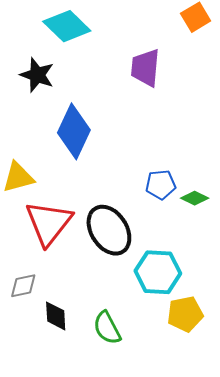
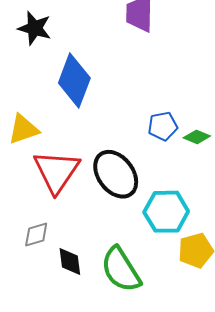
green semicircle: (107, 328) -> (121, 270), size x1.4

